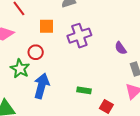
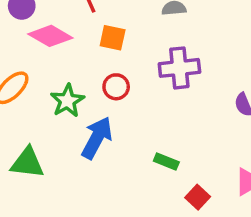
orange square: (47, 26) -> (113, 38), moved
red circle: (36, 52) -> (116, 87), moved

